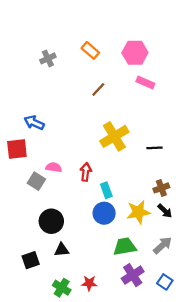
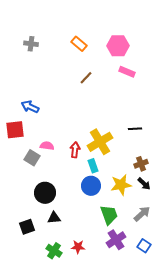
gray cross: (48, 58) -> (31, 44), moved, turned 32
yellow cross: (114, 136) -> (100, 142), moved
green trapezoid: (125, 246) -> (109, 215), turned 80

